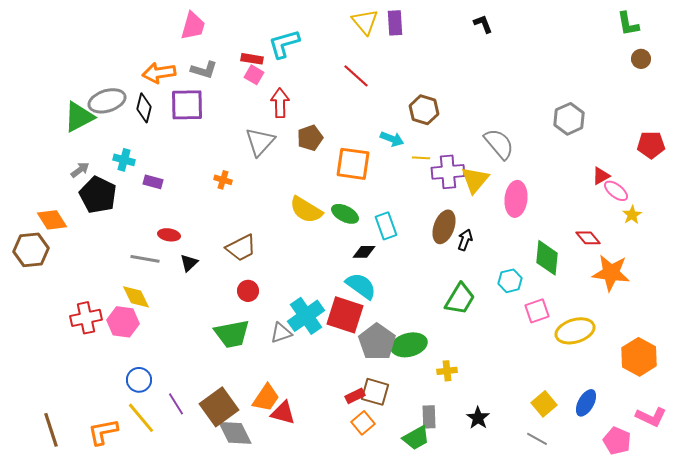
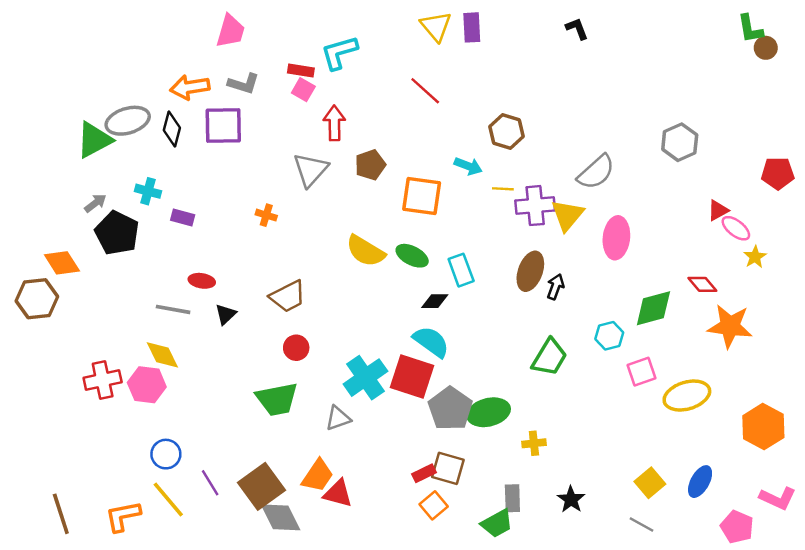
brown circle: (641, 59) -> (766, 48), moved
gray semicircle: (499, 144) -> (596, 172), turned 88
green diamond: (547, 258) -> (653, 308), turned 69
gray triangle: (281, 333) -> (338, 418), moved

